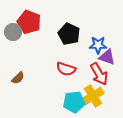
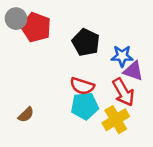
gray circle: (13, 32) -> (16, 19), moved
brown semicircle: (18, 78) -> (26, 115), moved
cyan pentagon: (74, 102) -> (85, 106), moved

